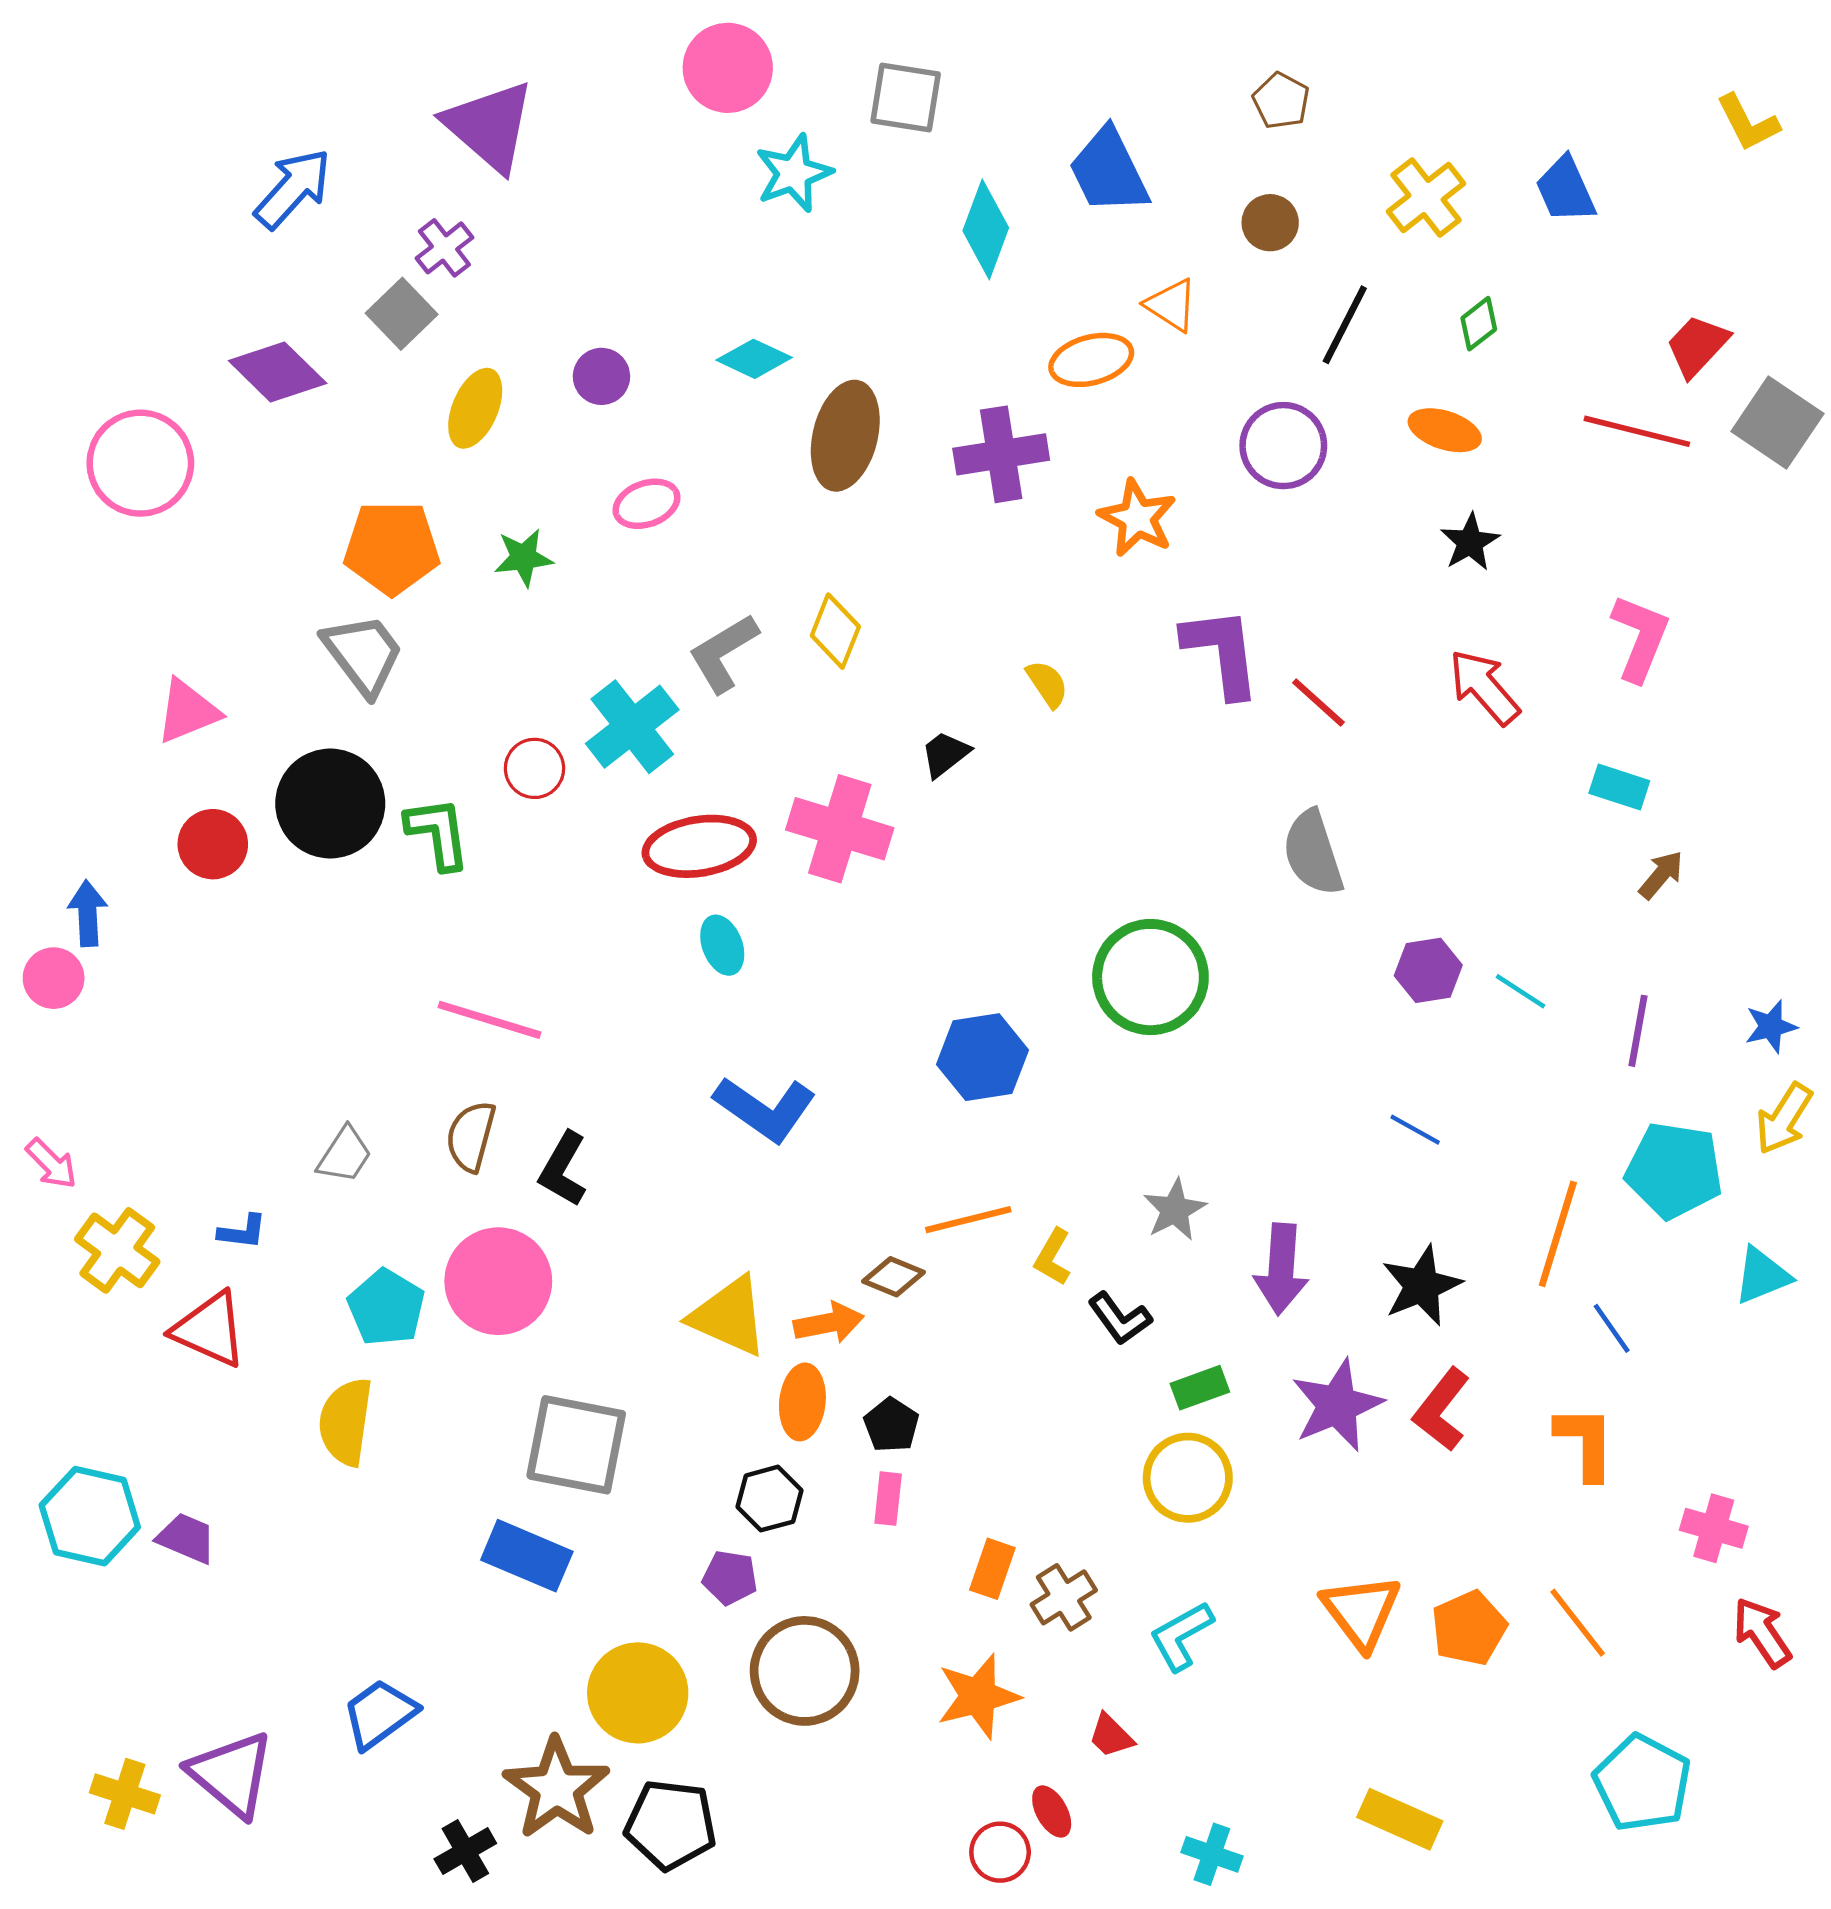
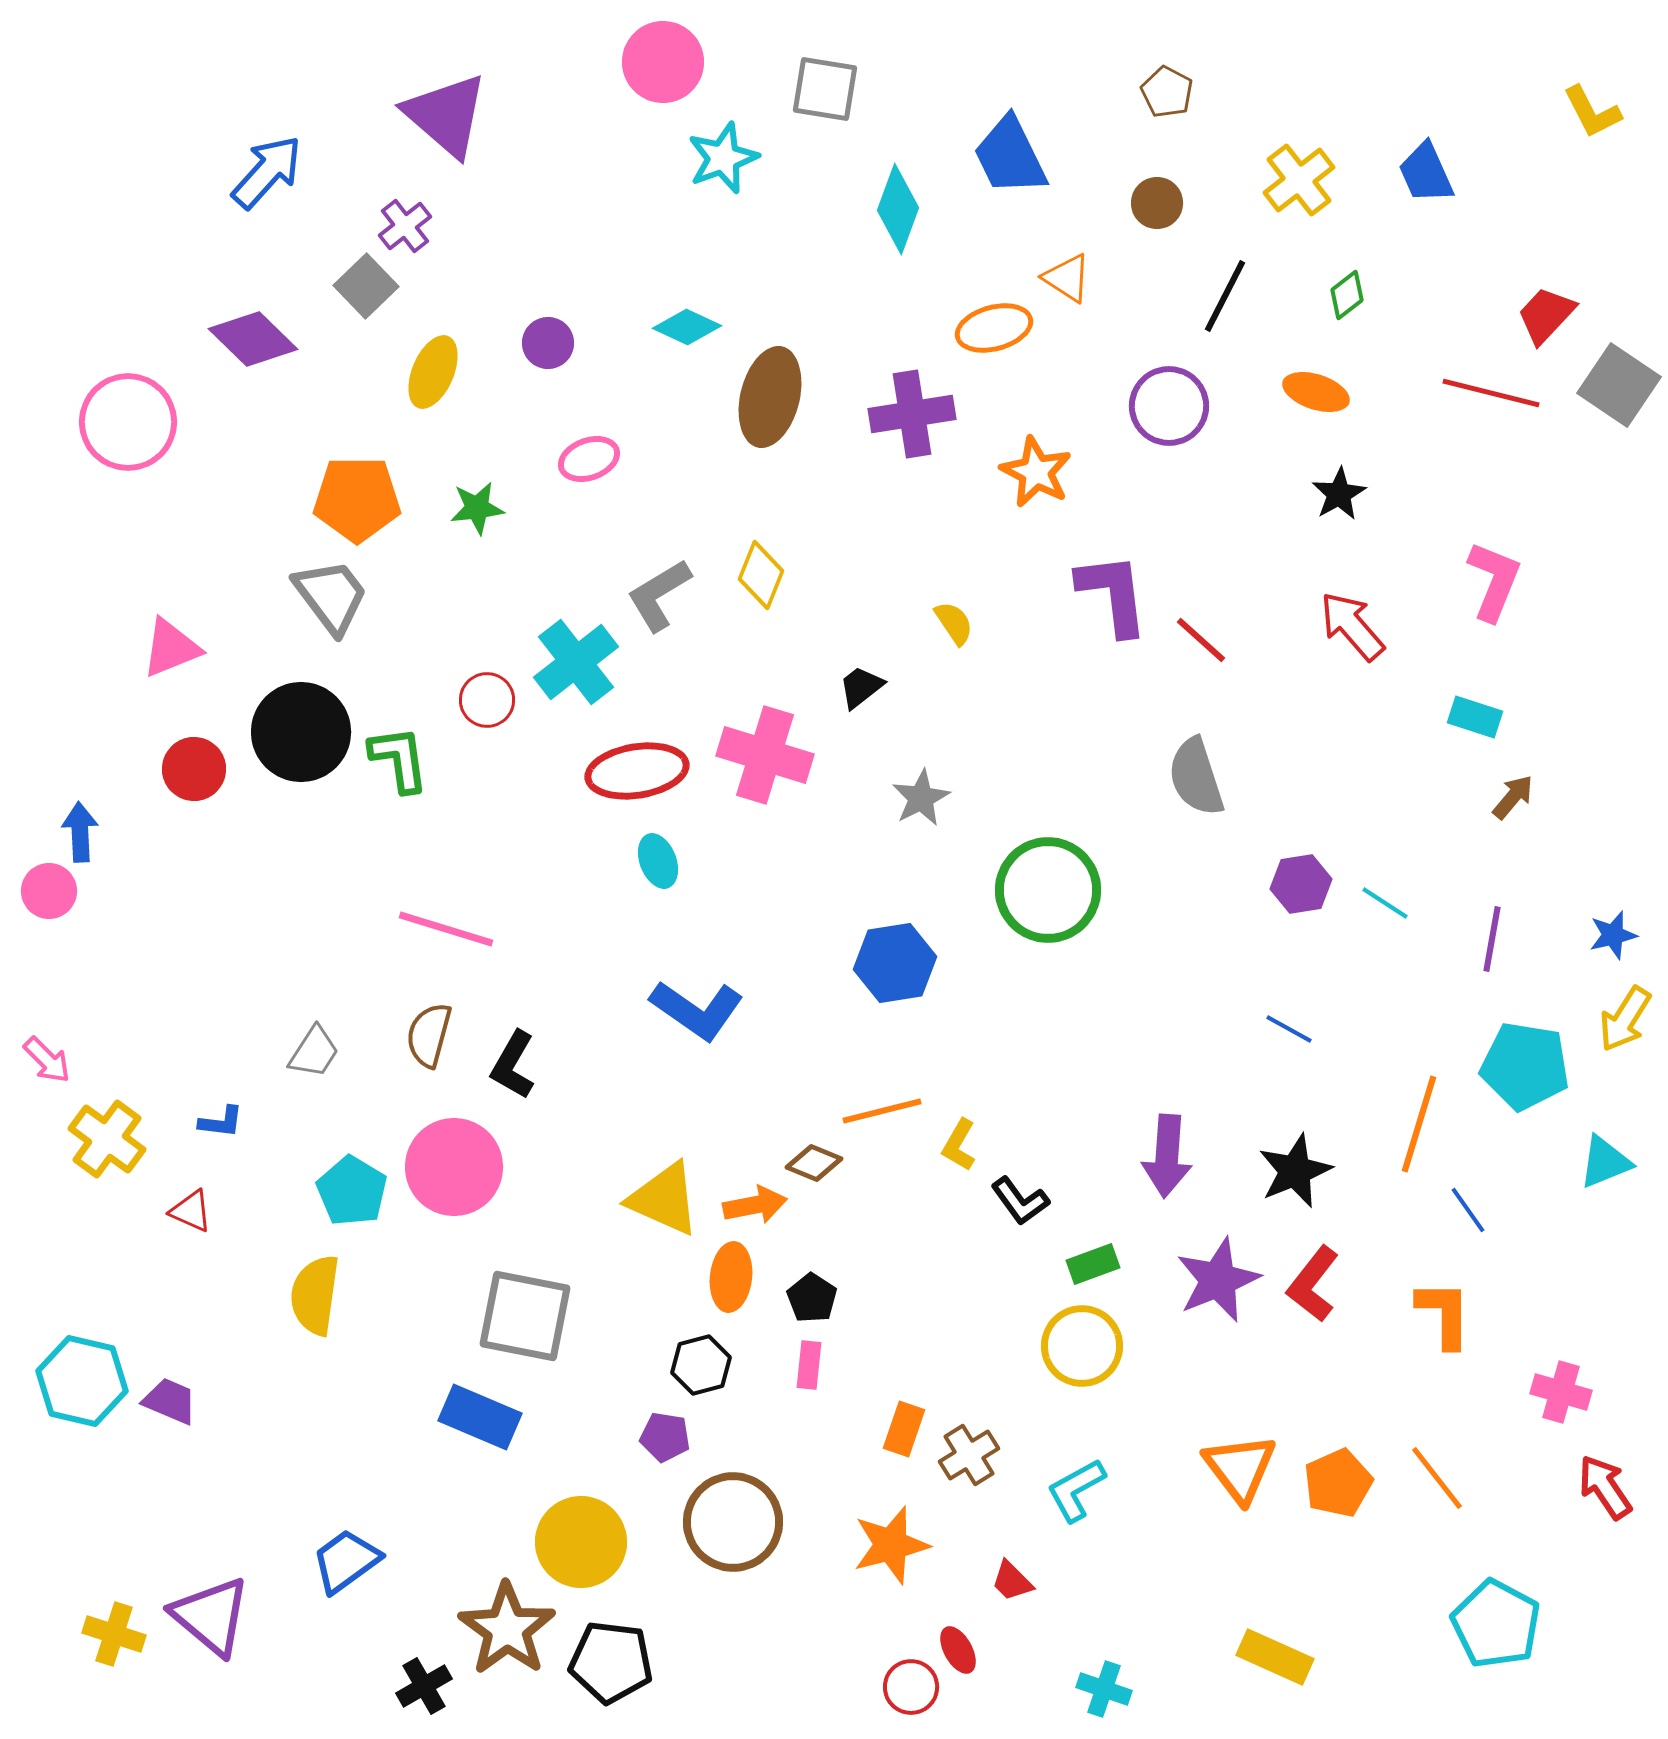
gray star: (1175, 1210) -> (921, 798), moved
red triangle: (209, 1329) -> (191, 1211), size x0.6

